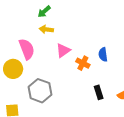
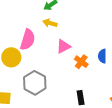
pink semicircle: (27, 49) -> (28, 40), turned 30
black rectangle: (99, 92) -> (81, 98), moved

